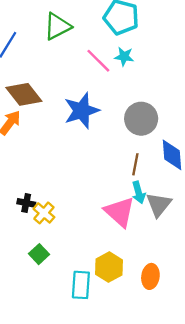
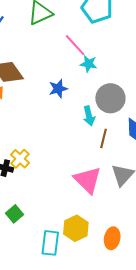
cyan star: (124, 57) -> (89, 64), moved
blue star: (82, 111) -> (58, 89), size x0.6
cyan arrow: (139, 192) -> (89, 116), moved
yellow cross: (44, 213) -> (20, 159), moved

